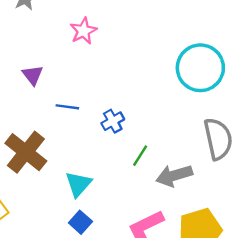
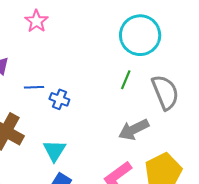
blue cross: (113, 121) -> (59, 99), moved, turned -30
green line: (140, 156) -> (126, 80), moved

